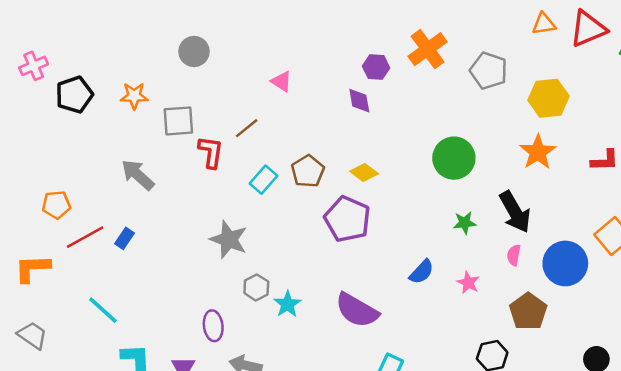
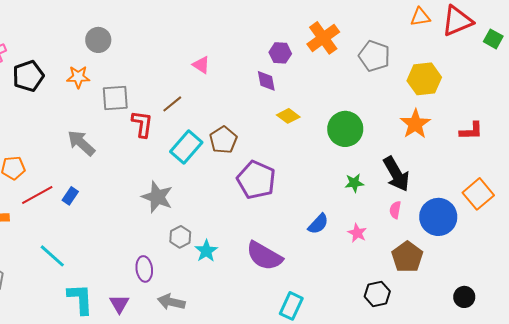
gray circle: (194, 52) -> (98, 40), moved
yellow diamond: (364, 172) -> (288, 116), moved
cyan rectangle: (263, 180) -> (186, 147), size x1.4

